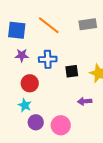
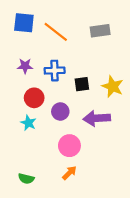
blue square: (17, 30) -> (24, 23), moved
purple arrow: (85, 101) -> (97, 118), size x1.6
purple circle: (36, 122) -> (60, 111), moved

